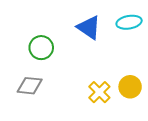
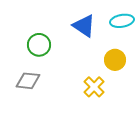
yellow circle: (130, 87) -> (115, 60), moved

